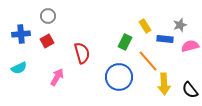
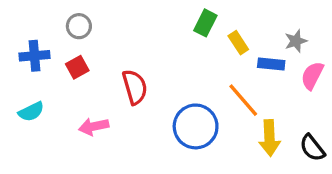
green rectangle: (125, 42) -> (205, 23), moved
pink semicircle: (190, 46) -> (312, 75), turned -48
pink arrow: (57, 77) -> (94, 126), turned -132

